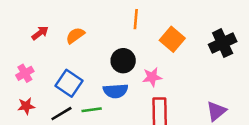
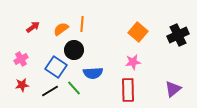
orange line: (136, 19) -> (82, 24), moved
black circle: (123, 61) -> (74, 50), moved
pink star: (152, 77) -> (133, 62), moved
green line: (92, 110) -> (74, 88), turned 56

